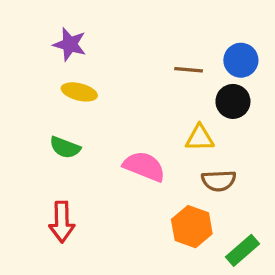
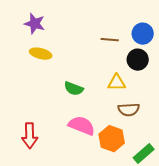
green semicircle: (65, 147) -> (74, 89), moved
pink semicircle: (144, 166) -> (82, 126), moved

